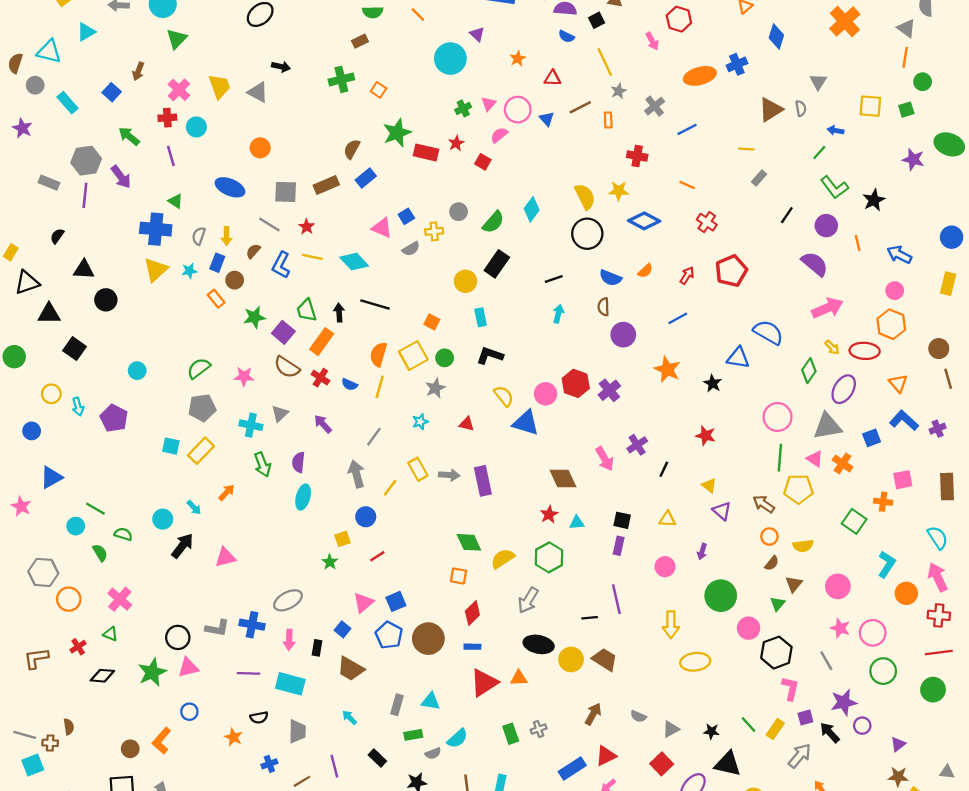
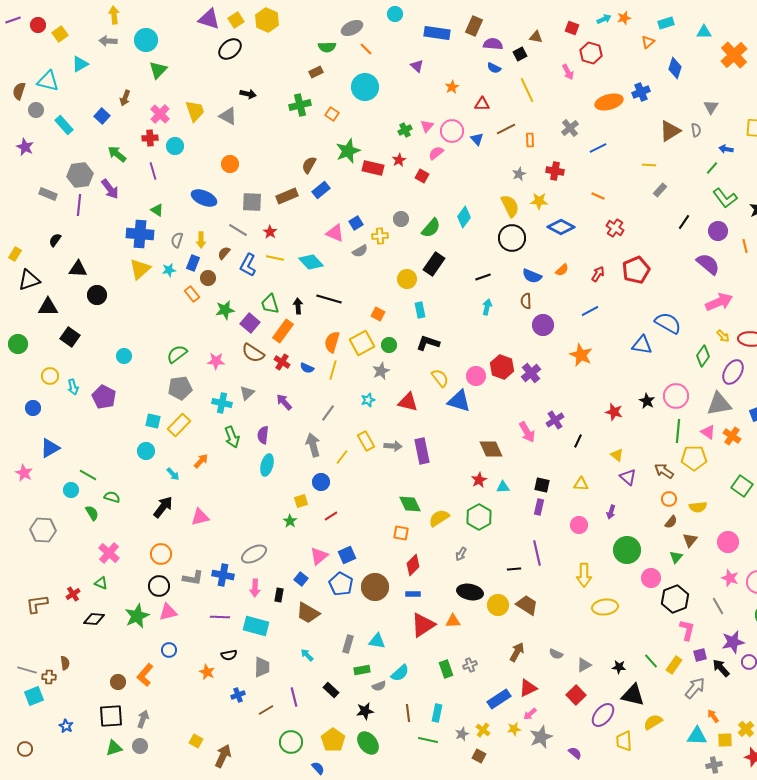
cyan circle: (450, 59) -> (365, 87), moved
gray star: (619, 91) -> (519, 174), moved
black star: (713, 383) -> (647, 401), moved
red triangle: (467, 424) -> (408, 402), size x1.5
cyan circle: (163, 519) -> (146, 451), moved
orange circle: (69, 599) -> (161, 554), moved
gray arrow: (528, 600) -> (461, 554), size x0.6

